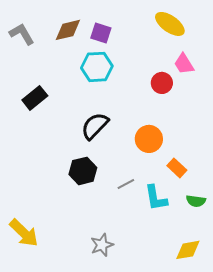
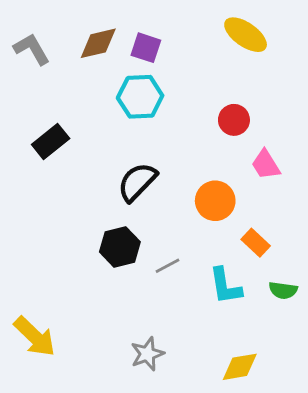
pink trapezoid: (184, 64) -> (266, 165), moved
gray line: (126, 184) -> (168, 266), moved
yellow diamond: (188, 250) -> (240, 367), moved

